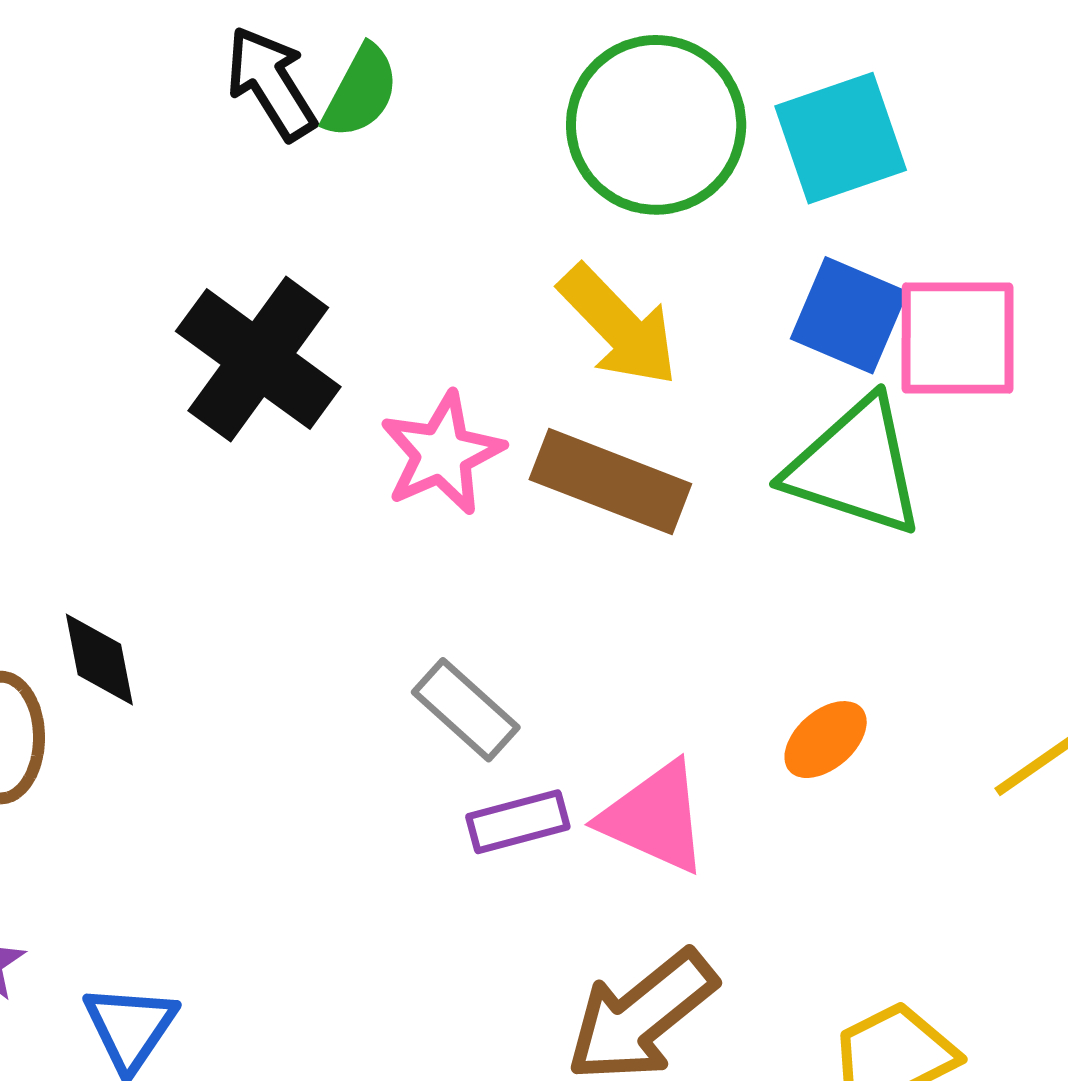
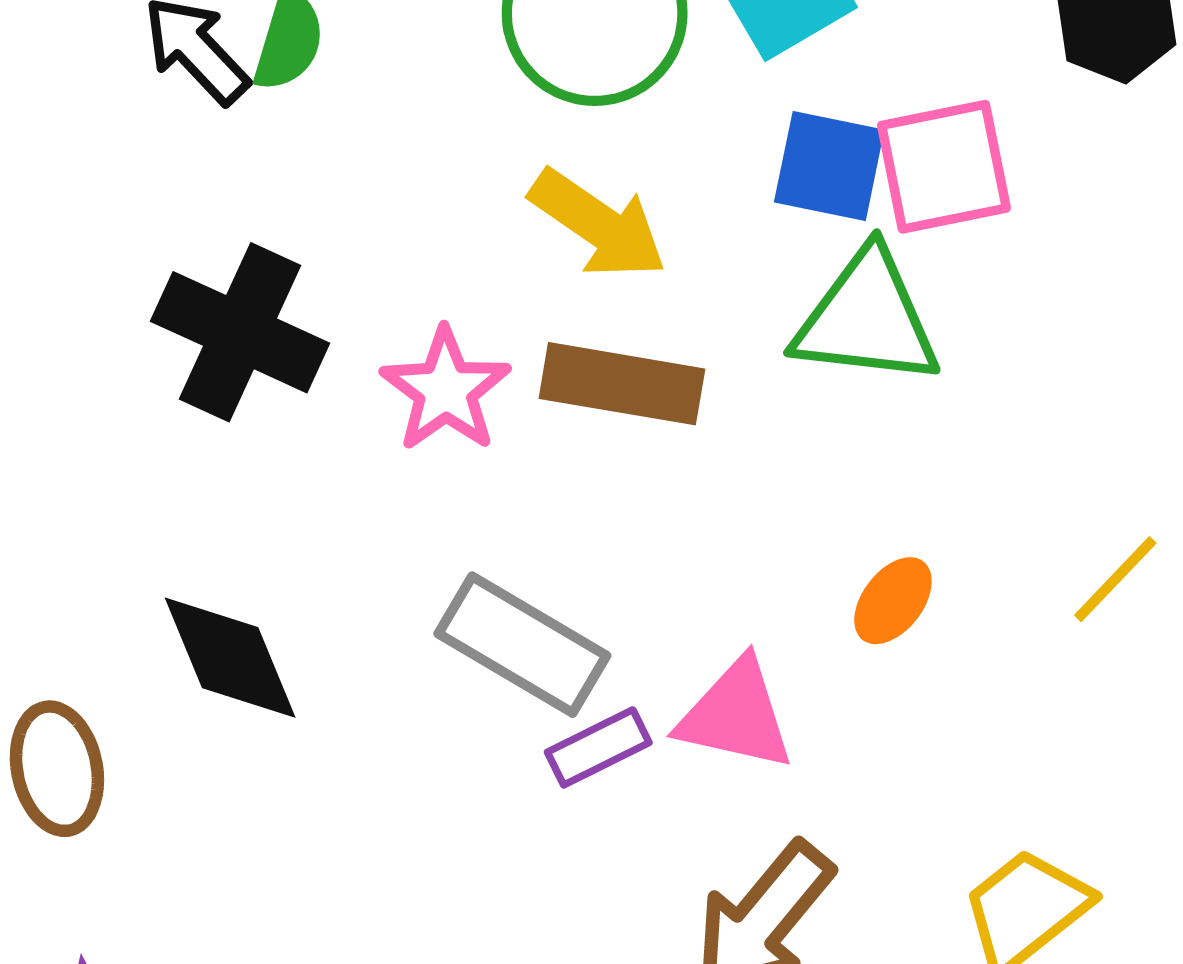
black diamond: (99, 659) -> (230, 658), moved, size x1.5
gray rectangle: (466, 710) -> (522, 645), size x1.5

